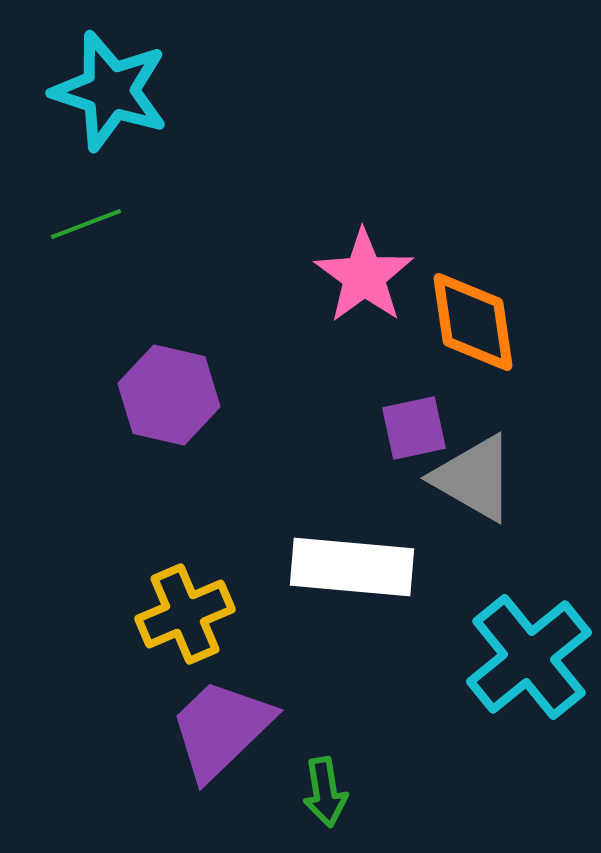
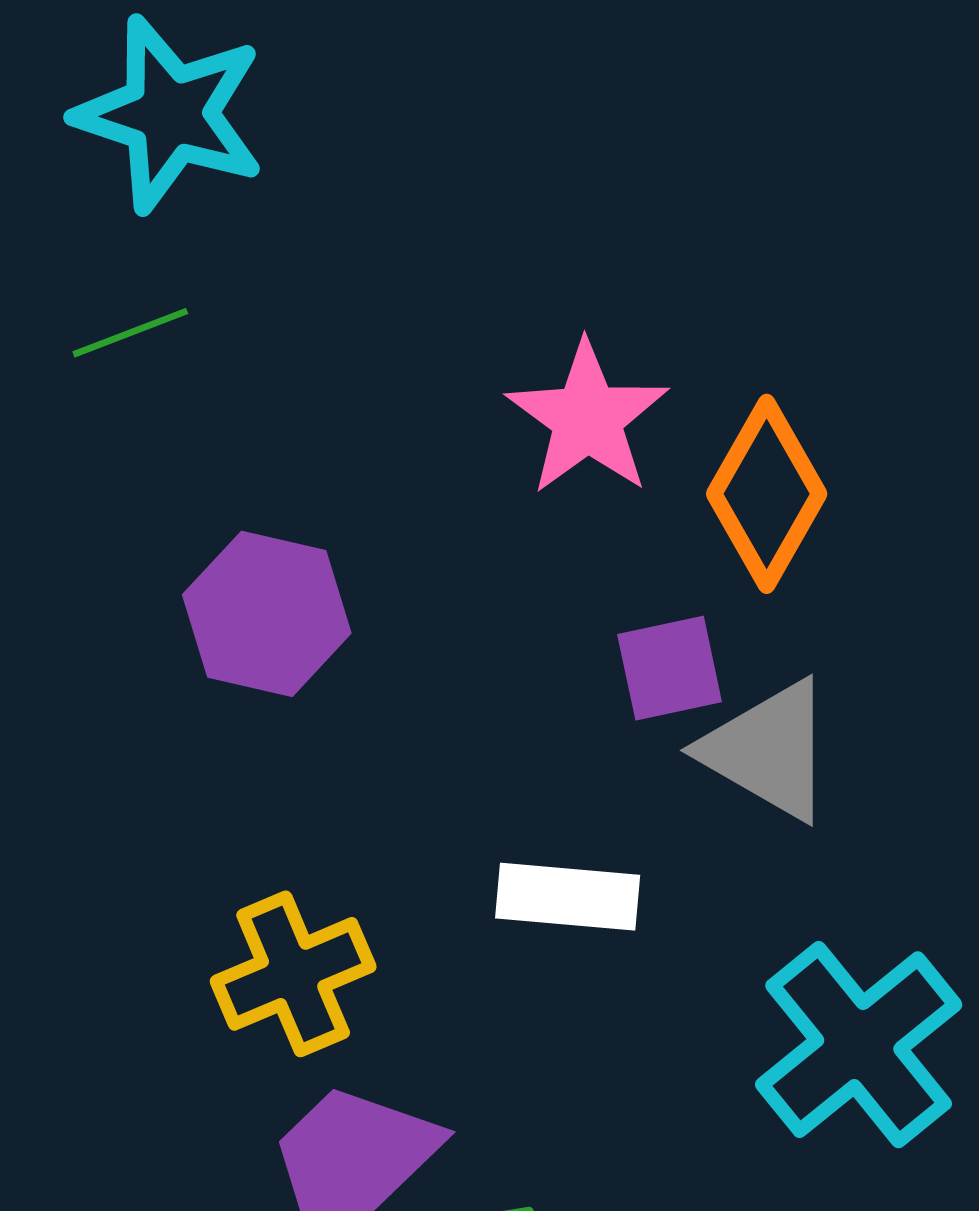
orange diamond: (473, 322) -> (767, 494), turned 38
white rectangle: (352, 567) -> (568, 897), size x0.7

